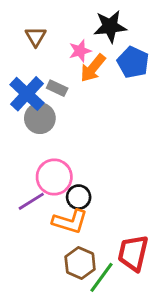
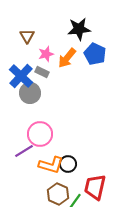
pink star: (80, 51) -> (46, 54), moved
black circle: (79, 197) -> (68, 164), moved

